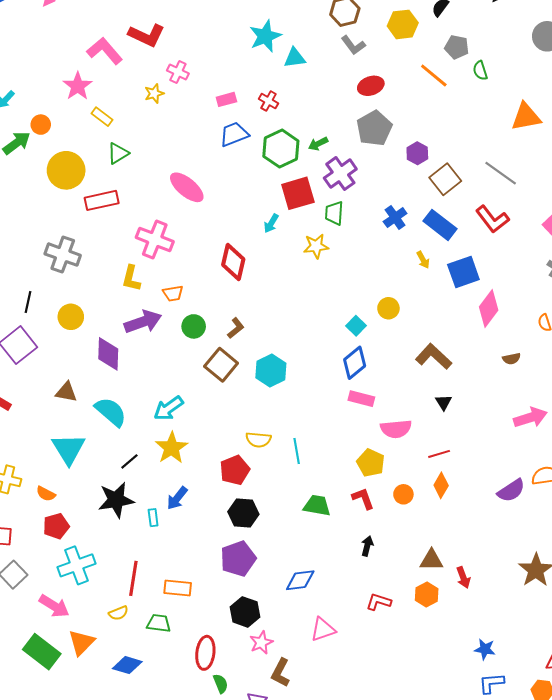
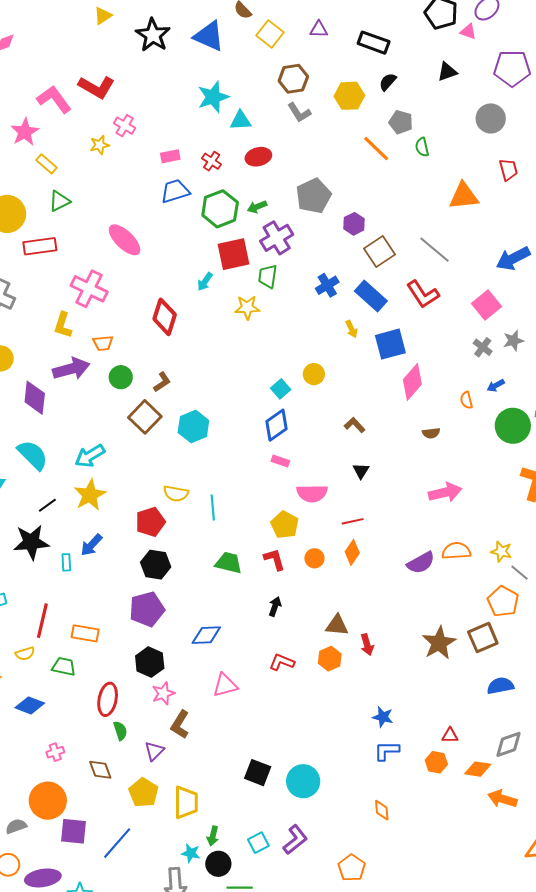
red ellipse: (371, 86) -> (258, 157), moved
brown L-shape: (434, 357) -> (355, 425), size x0.6
pink rectangle: (361, 399) -> (280, 461), size x0.7

